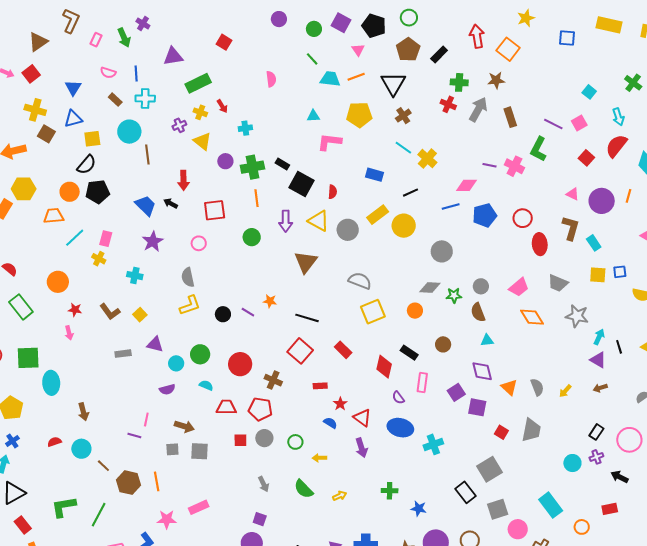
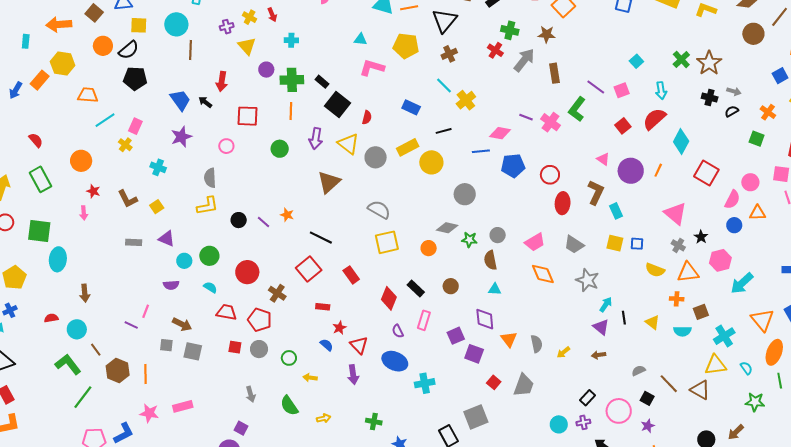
orange circle: (70, 192) -> (103, 46), moved
green L-shape: (64, 507) -> (68, 364), moved, turned 52

